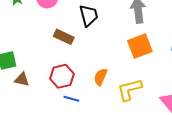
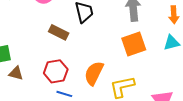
orange semicircle: (101, 77) -> (94, 73), size x1.4

